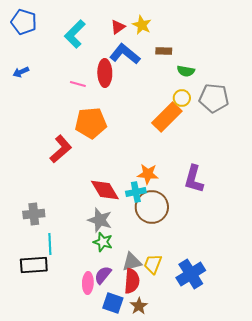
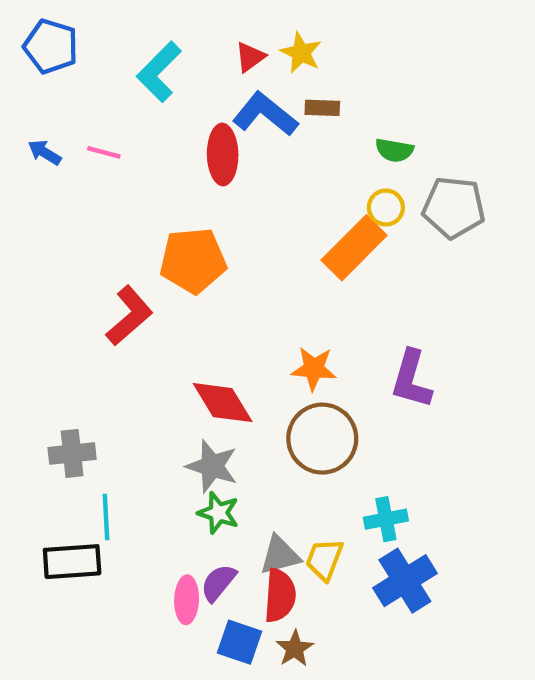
brown rectangle: (164, 51) -> (322, 108), moved
blue arrow: (21, 72) -> (45, 152), turned 56
pink line: (78, 84) -> (104, 152), moved
cyan cross: (136, 192) -> (386, 519), moved

